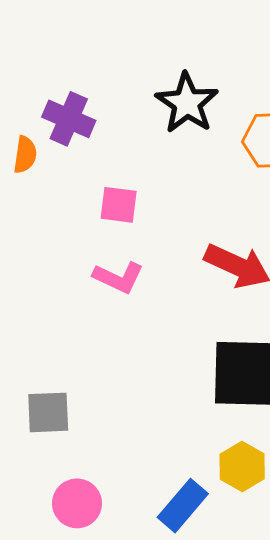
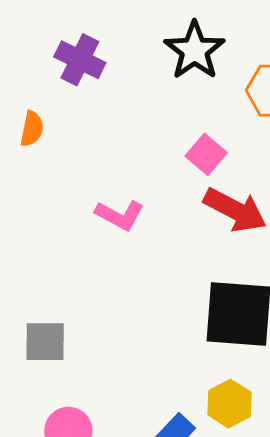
orange semicircle: (25, 155) -> (32, 129), moved
pink square: (119, 205) -> (206, 154), moved, turned 30

